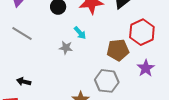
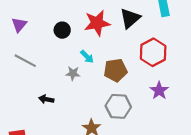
brown pentagon: (118, 50) -> (115, 70), moved
black arrow: (24, 82) -> (46, 99), moved

